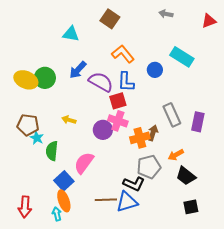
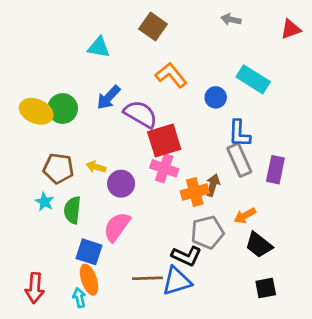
blue L-shape: (126, 82) -> (239, 134), moved
red square: (118, 101) -> (164, 141), size x1.4
brown pentagon: (28, 125) -> (58, 168), moved
purple circle: (103, 130) -> (121, 184), moved
cyan star: (37, 138) -> (45, 202), moved
blue square: (64, 181) -> (89, 252), turned -30

